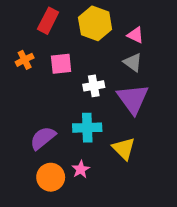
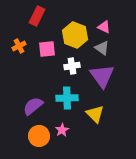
yellow hexagon: (95, 23) -> (75, 35), moved

